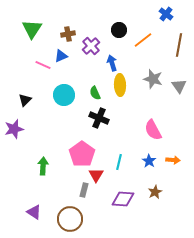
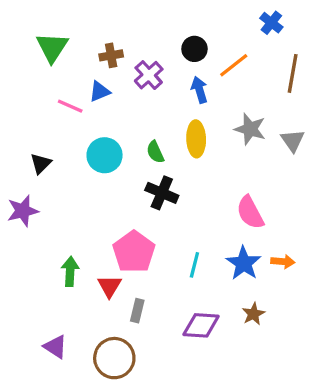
blue arrow: (112, 63) -> (199, 90), moved
blue star: (149, 161) -> (244, 263), size x1.5
red triangle: (96, 175) -> (109, 286), moved

